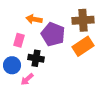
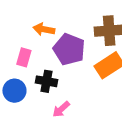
pink arrow: (27, 79) -> (61, 109), moved

